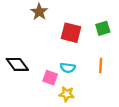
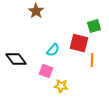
red square: (71, 33) -> (79, 43), moved
cyan semicircle: (68, 68) -> (53, 50), moved, turned -56

